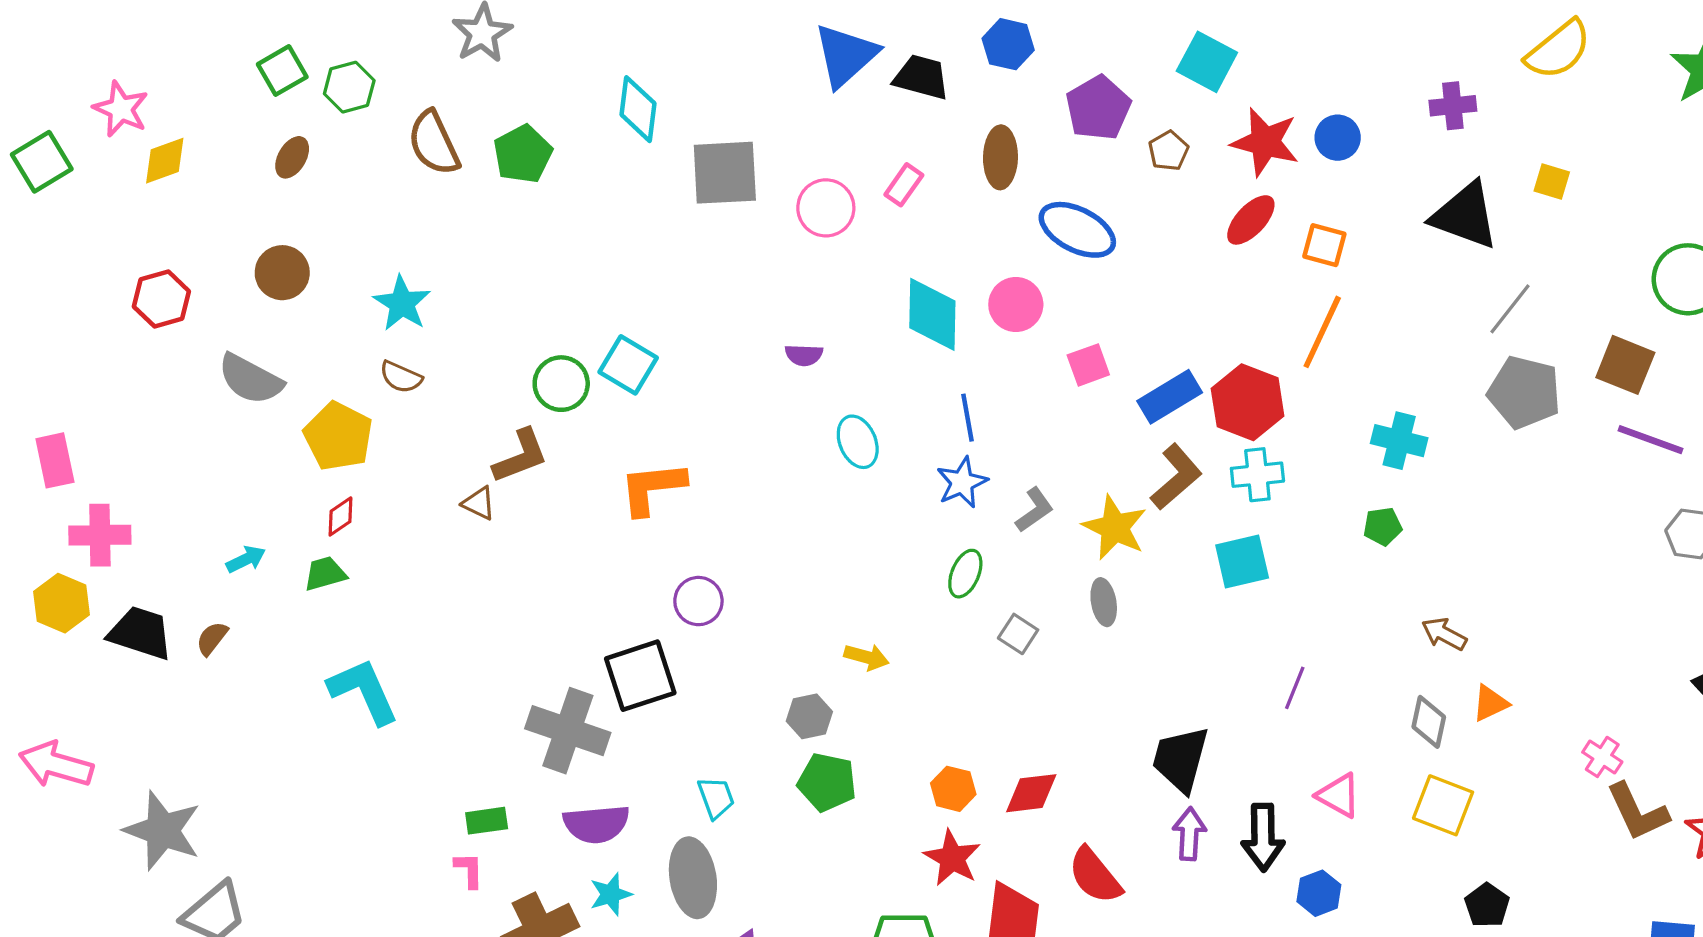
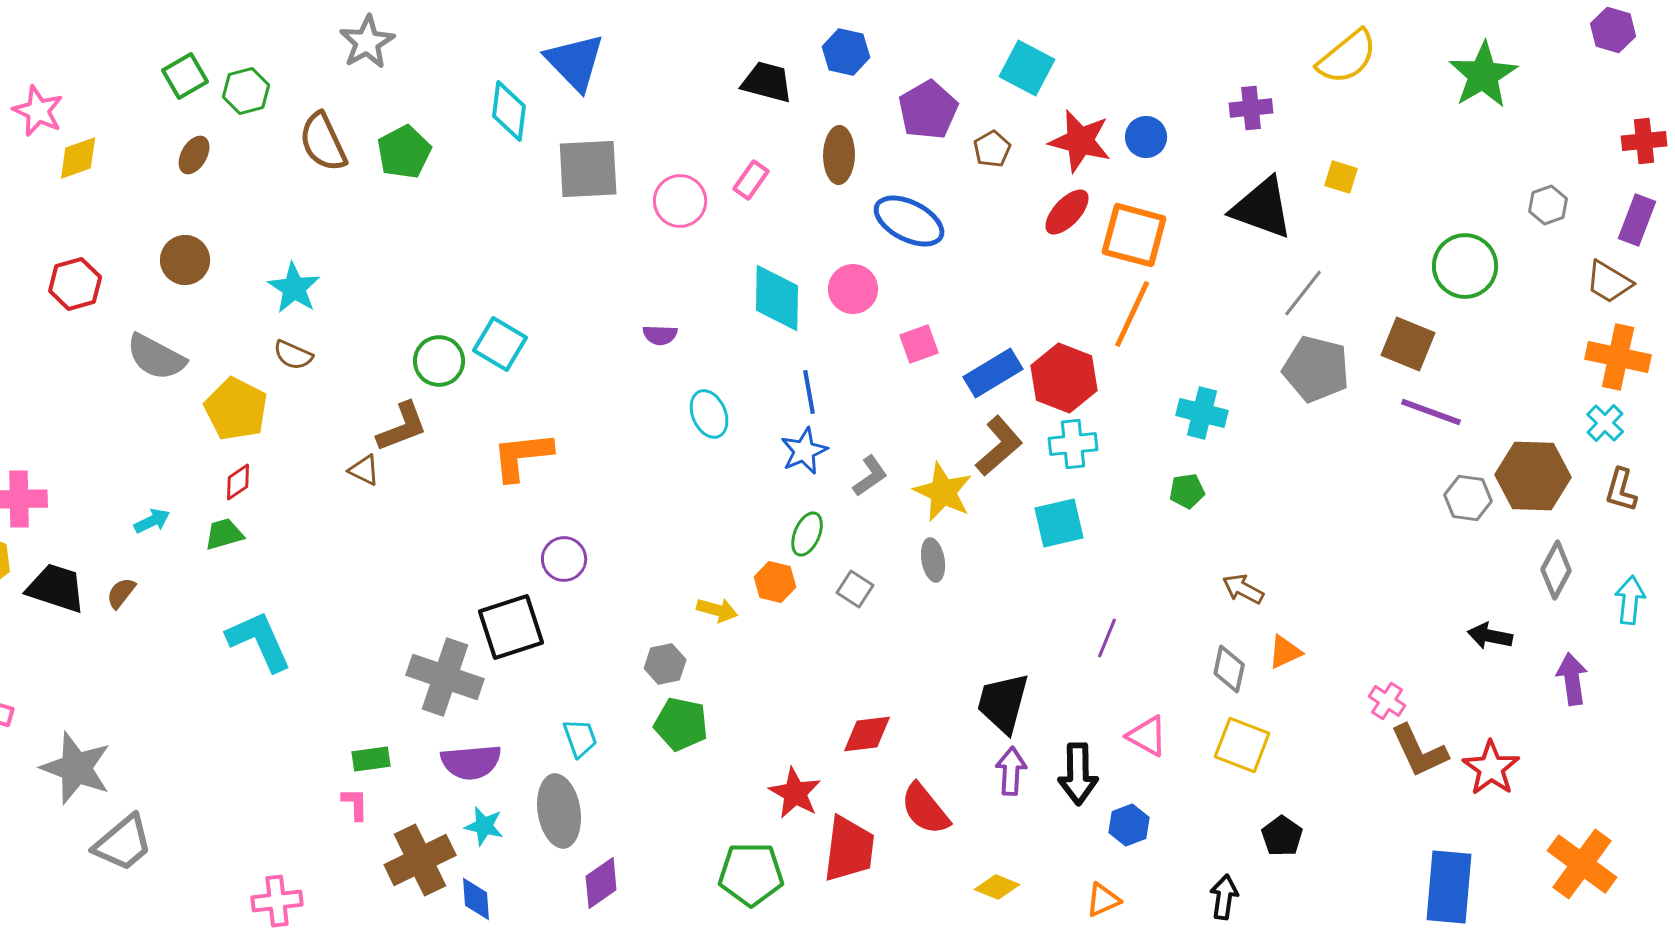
blue triangle: (846, 55) -> (575, 62), moved, turned -32
orange square: (1324, 245) -> (1134, 235), size x1.6
orange hexagon: (953, 789) -> (775, 582), moved
cyan star: (611, 894) -> (484, 826), turned 30

